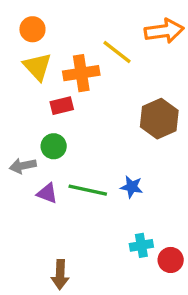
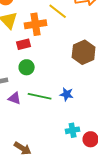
green circle: (54, 146) -> (27, 67), moved
brown arrow: (60, 275) -> (23, 148), turned -60

